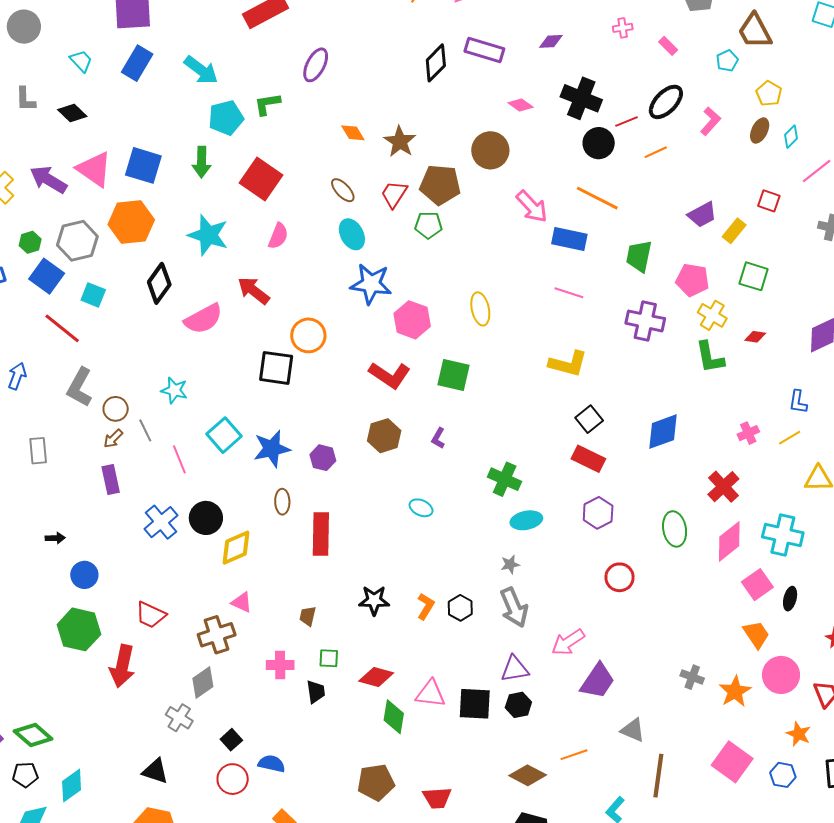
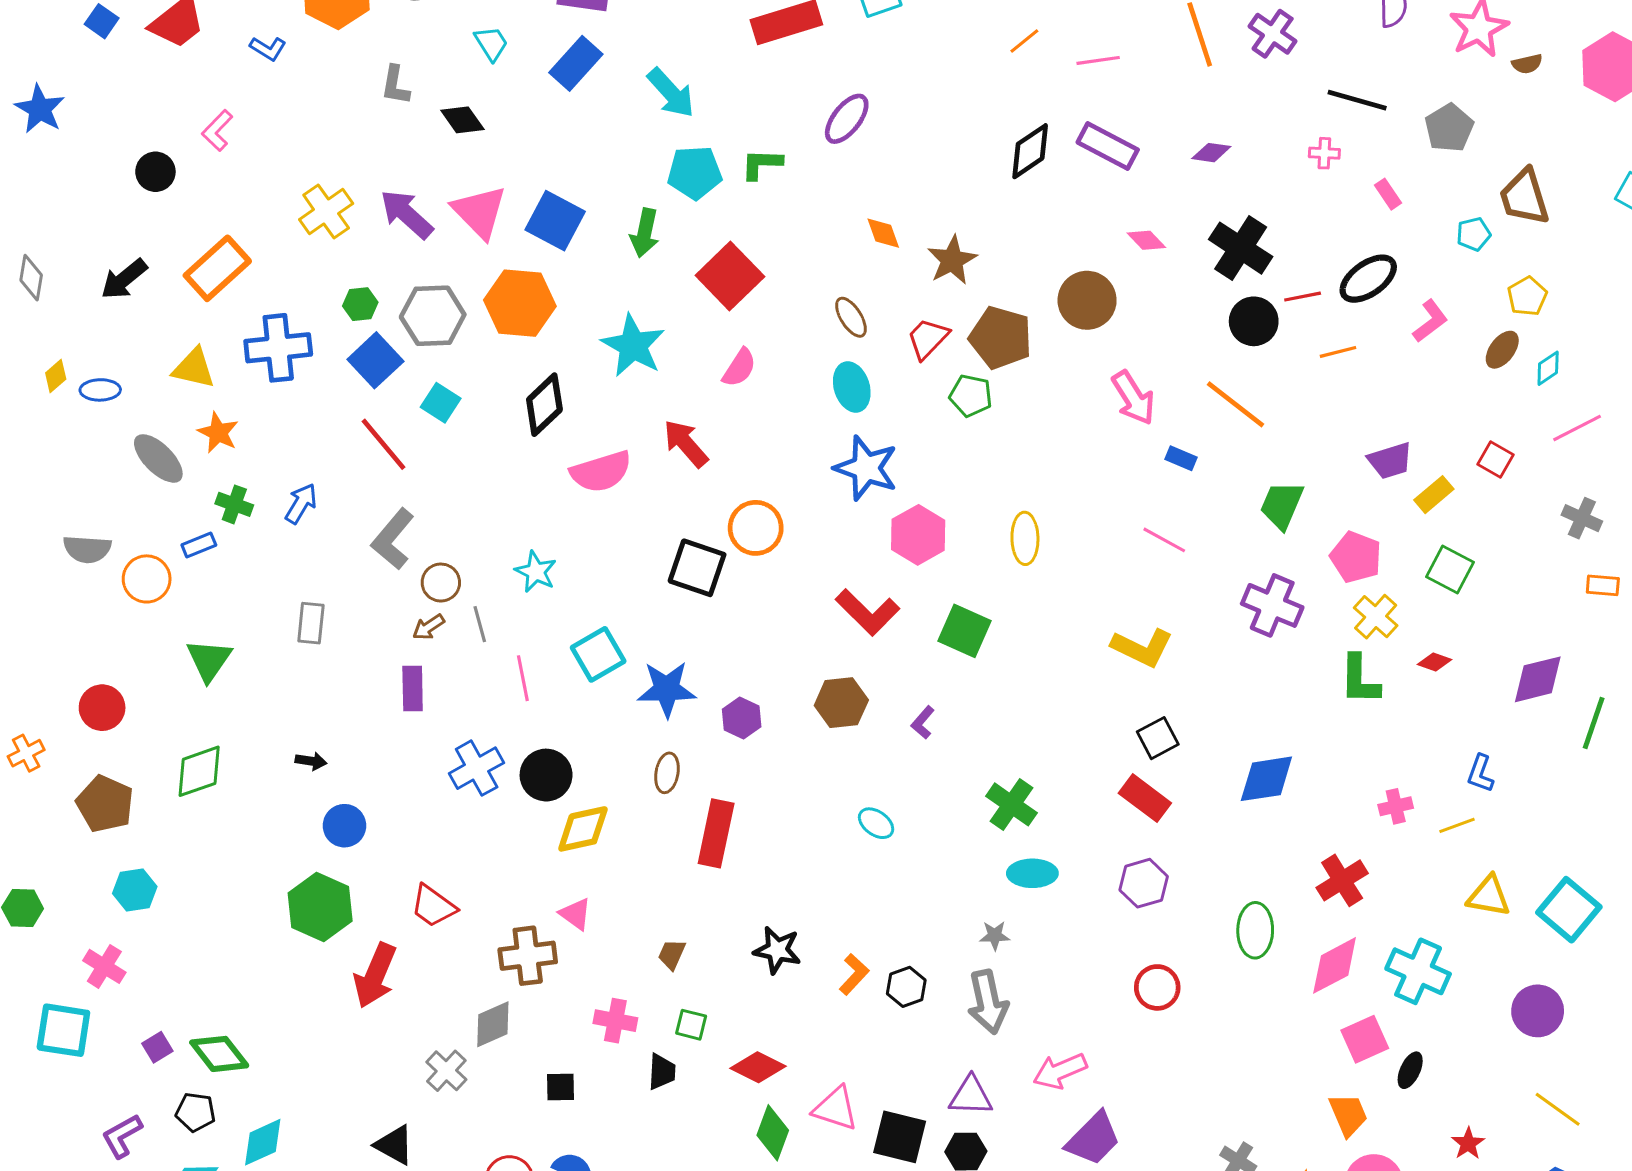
blue rectangle: (569, 239) -> (1181, 458), size x0.6
black square: (231, 740) -> (560, 1087), moved, turned 30

